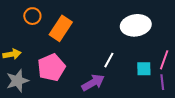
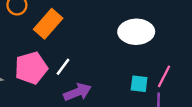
white line: (109, 60) -> (63, 67), moved

